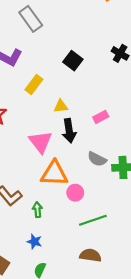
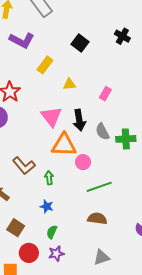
pink rectangle: (101, 117) -> (105, 94), turned -32
black arrow: (69, 131) -> (79, 120), moved
gray semicircle: (97, 159) -> (102, 132), turned 36

